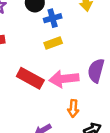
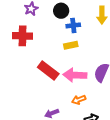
orange arrow: (73, 108) -> (79, 100), turned 56

